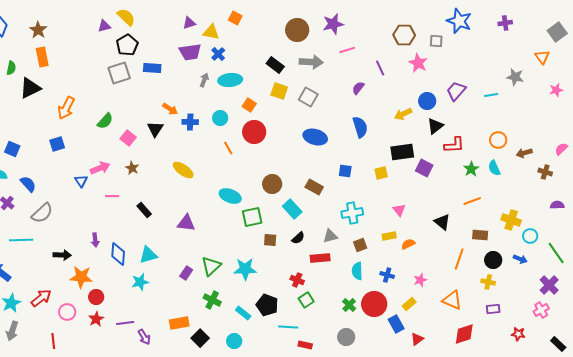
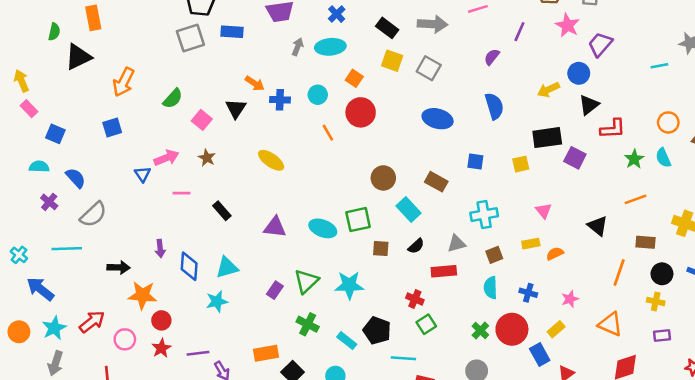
blue cross: (218, 54) -> (337, 14), moved
purple line: (380, 68) -> (519, 32), turned 49
purple trapezoid: (456, 91) -> (600, 44), moved
cyan ellipse: (230, 196) -> (323, 228), moved

